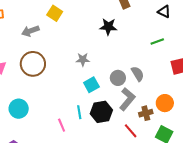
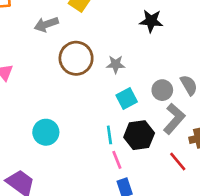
brown circle: (33, 64) -> (76, 58), moved
cyan circle: (19, 109) -> (46, 132), moved
pink line: (62, 125) -> (117, 160), moved

